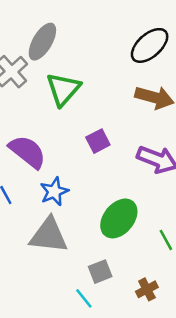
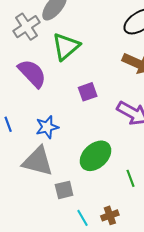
purple semicircle: (28, 152) -> (32, 73), moved
gray square: (100, 272) -> (64, 190), moved
cyan line: (84, 298) -> (82, 218), moved

